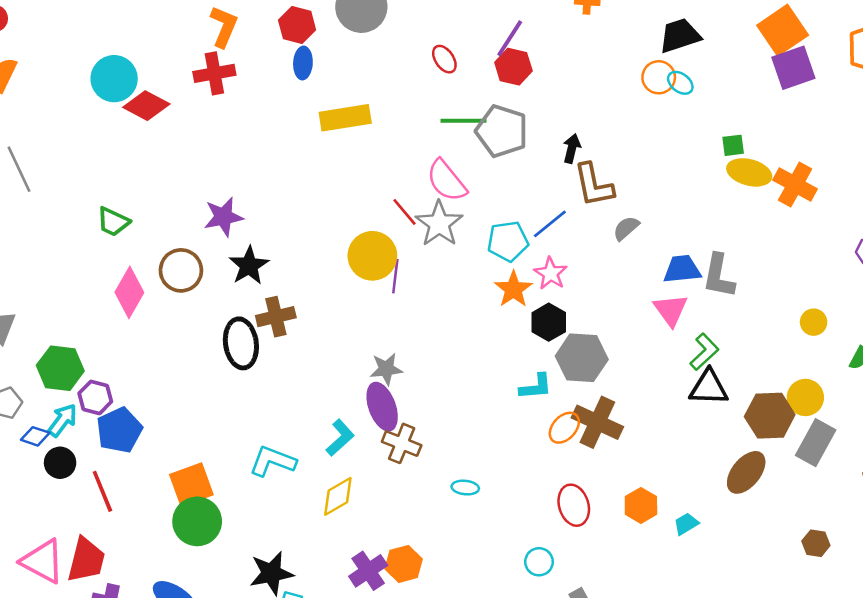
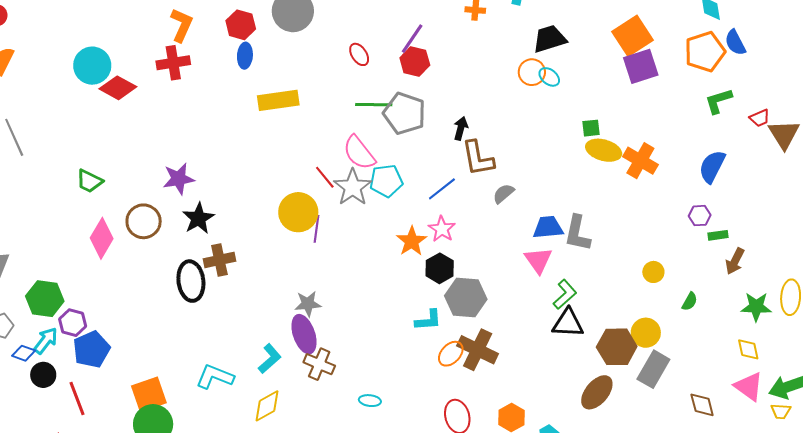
cyan pentagon: (508, 241) -> (386, 181), moved

